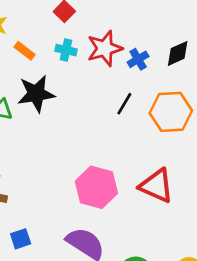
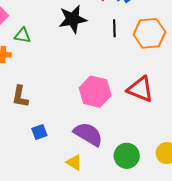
black star: (36, 94) -> (73, 19), moved
black line: (124, 104) -> (114, 28), turned -30

